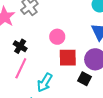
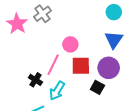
black cross: (20, 46) -> (35, 80), moved
pink line: (21, 68) -> (53, 65), moved

